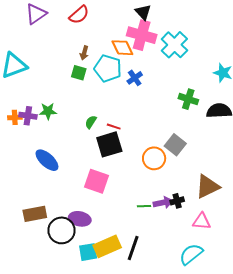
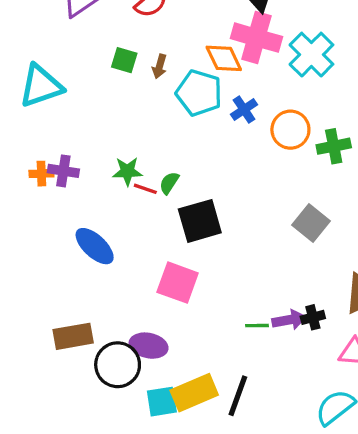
green square: (79, 73) -> (124, 60), moved
green cross: (188, 99) -> (334, 146), turned -30
green star: (48, 111) -> (127, 171), moved
red line: (114, 127) -> (145, 189), moved
orange circle: (154, 158) -> (290, 130), moved

